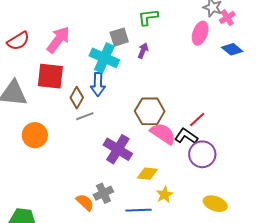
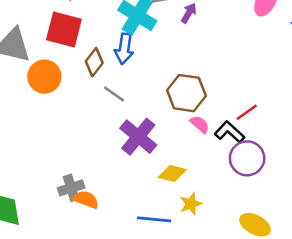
gray line: (85, 116) -> (114, 94), moved, turned 48
pink semicircle: (163, 134) -> (200, 124), size x0.6
orange circle: (35, 135) -> (44, 77), moved
gray cross: (103, 193) -> (71, 188), moved
orange semicircle: (85, 202) -> (86, 200), turned -30

